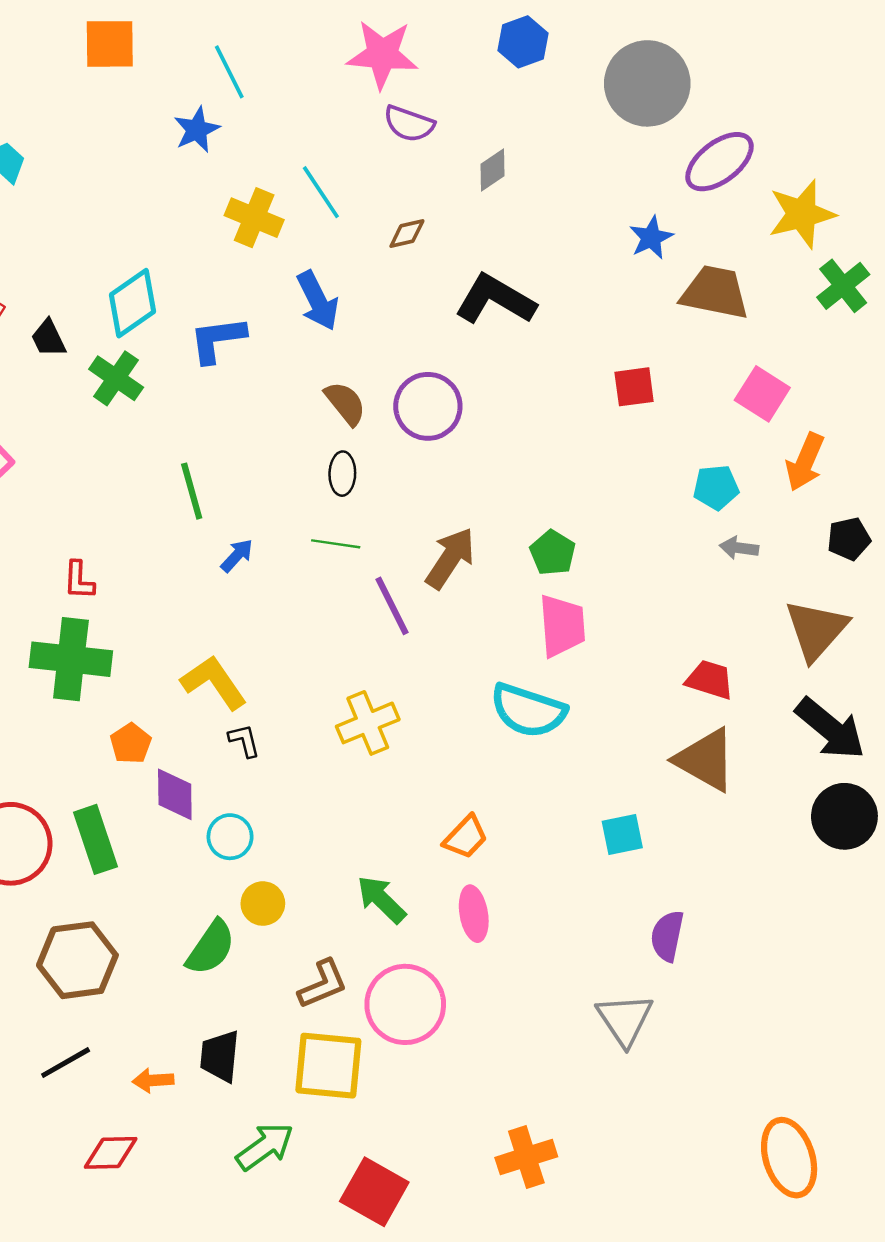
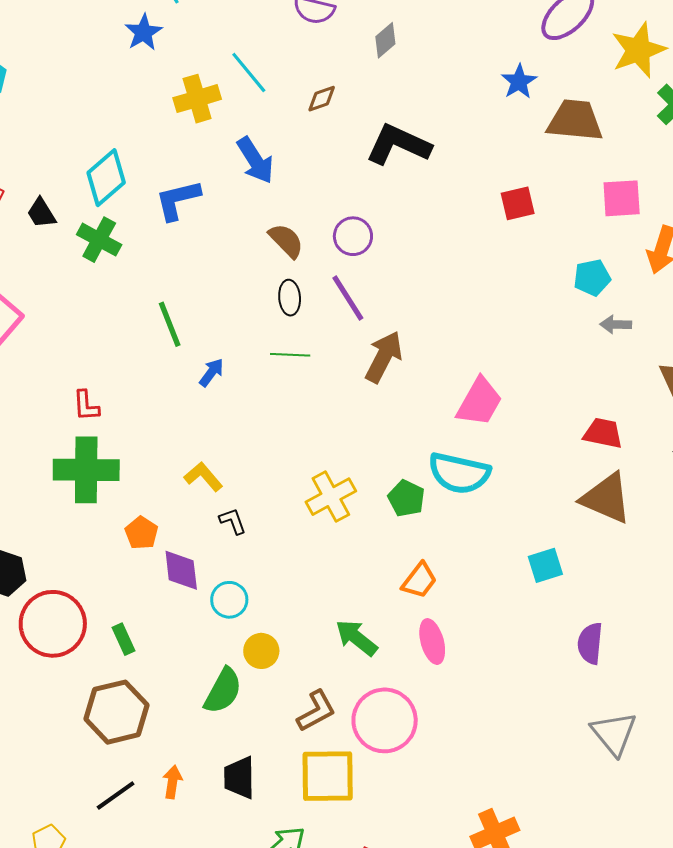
yellow cross: (254, 218) -> (197, 99), turned -33
pink square: (762, 394) -> (622, 198), turned -30
purple circle: (428, 406) -> (353, 236), size x0.7
green pentagon: (553, 553) -> (406, 498), moved
purple line: (392, 606) -> (348, 298), moved
pink trapezoid: (562, 626) -> (479, 402), turned 40
yellow L-shape: (214, 682) -> (203, 477), size x0.7
green rectangle: (96, 839) -> (124, 639), moved, size x0.6
gray triangle: (625, 1020) -> (614, 734), moved
orange arrow: (153, 1080) -> (172, 782), moved, turned 108

